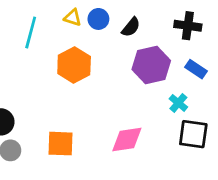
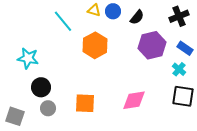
black cross: (188, 26) -> (179, 16), turned -30
cyan line: (31, 33) -> (63, 21), turned -55
cyan cross: (178, 103) -> (179, 69), moved

